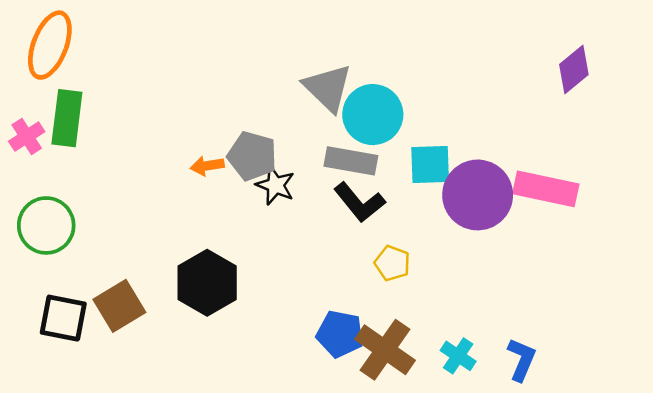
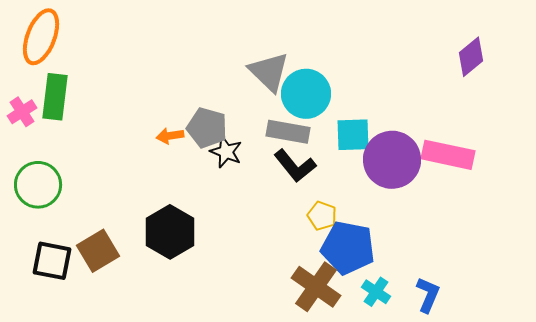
blue pentagon: (340, 334) -> (348, 248), moved, size x1.4

